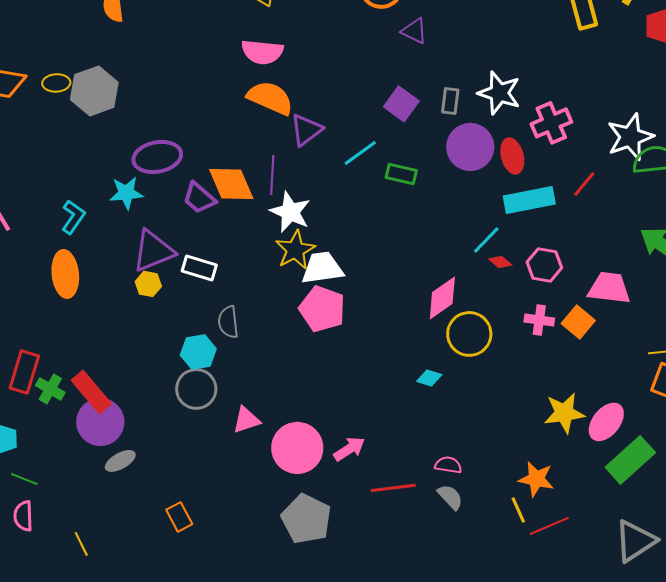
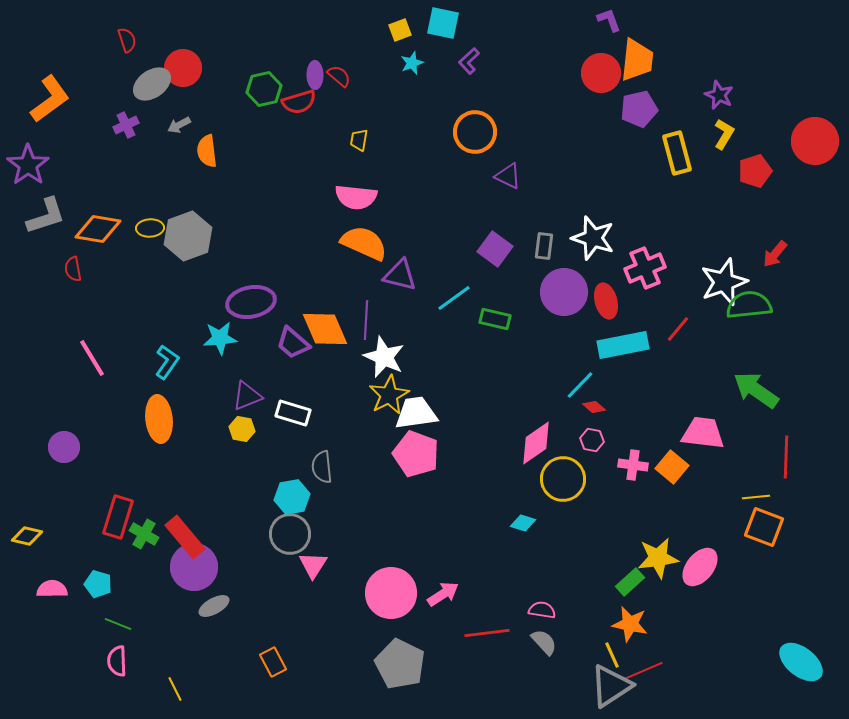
purple triangle: (306, 130) -> (400, 275), turned 51
purple triangle: (153, 251) -> (247, 396), size x0.7
pink hexagon: (544, 265) -> (592, 440), moved, size x0.7
pink triangle: (246, 420) -> (313, 565), moved, turned -40
green rectangle: (630, 460) -> (630, 582), moved, size x0.6
gray triangle: (635, 541) -> (611, 686), moved

